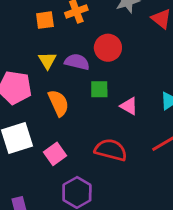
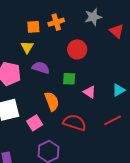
yellow triangle: (47, 61) -> (27, 47), moved
purple semicircle: (77, 62) -> (41, 68), moved
orange semicircle: (58, 103) -> (52, 101), moved

